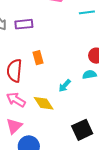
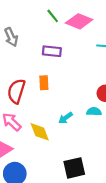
purple rectangle: (24, 24) -> (52, 51), moved

